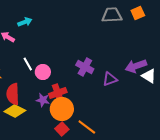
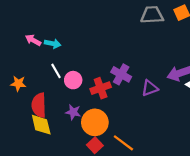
cyan arrow: (25, 22) -> (53, 44), moved, turned 32
red cross: (58, 93) -> (101, 88), moved
yellow diamond: (15, 111) -> (41, 125), turned 50

